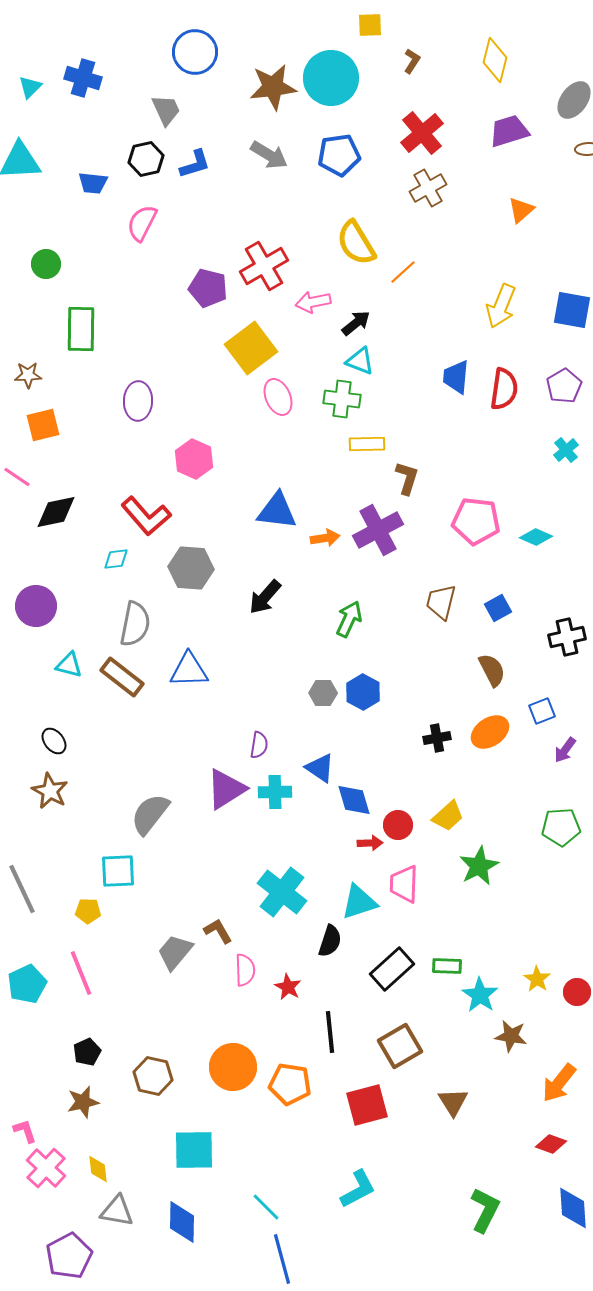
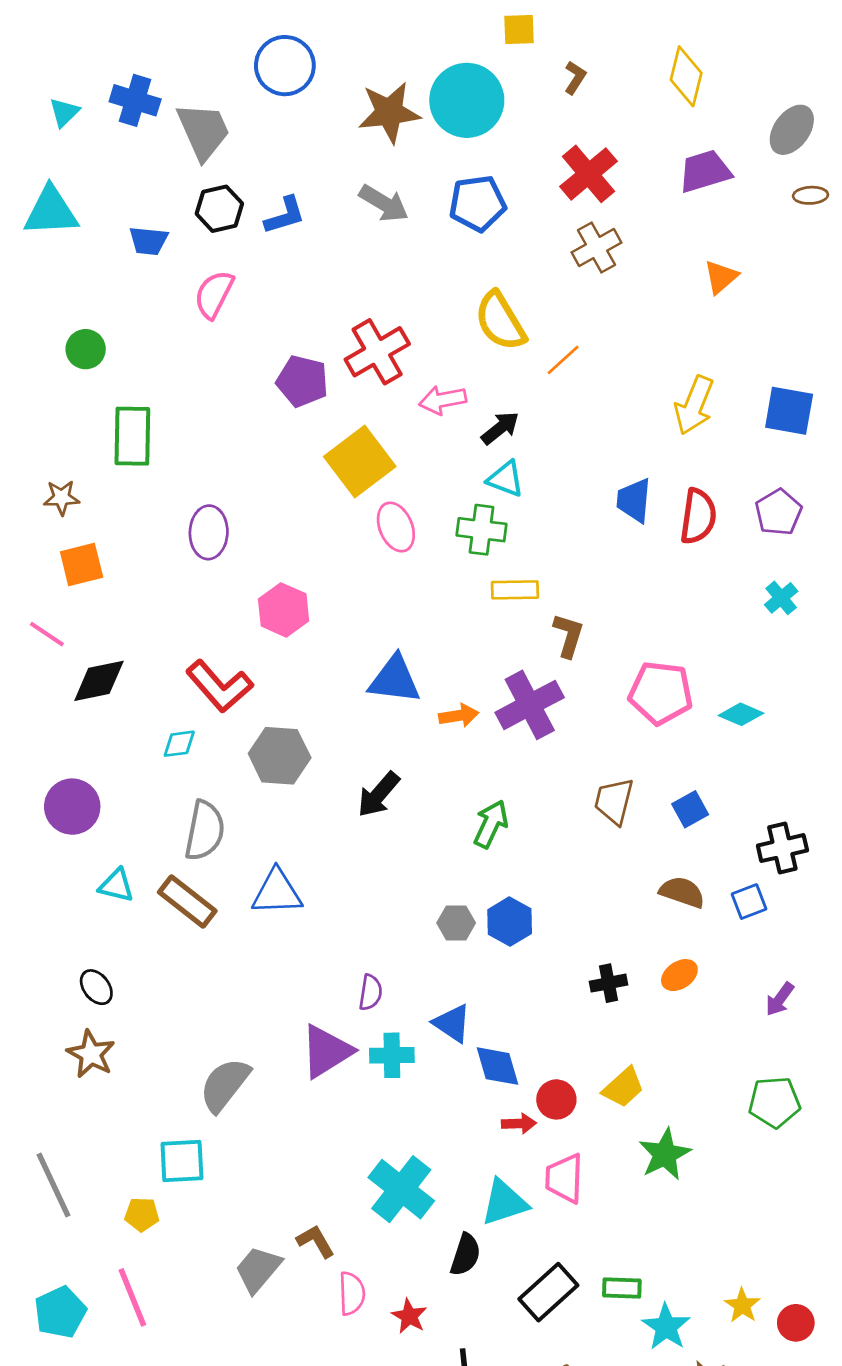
gray trapezoid: (166, 110) -> (203, 131), moved, size x1.4
brown semicircle: (492, 670) -> (682, 892), turned -44
blue square: (542, 711) -> (749, 902), moved
orange ellipse: (490, 732) -> (679, 975), size x0.7

